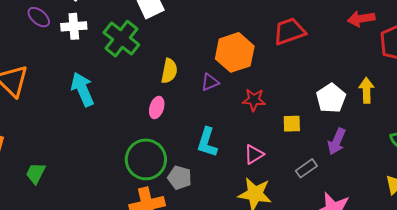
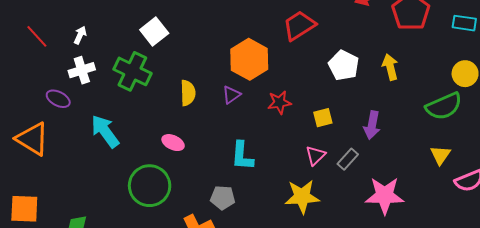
purple ellipse: (39, 17) -> (58, 99), moved
white pentagon: (331, 98) -> (344, 65), moved
pink ellipse: (157, 107) -> (173, 143), moved, turned -70
pink triangle: (254, 154) -> (315, 155), moved
green circle: (146, 159) -> (150, 186), moved

